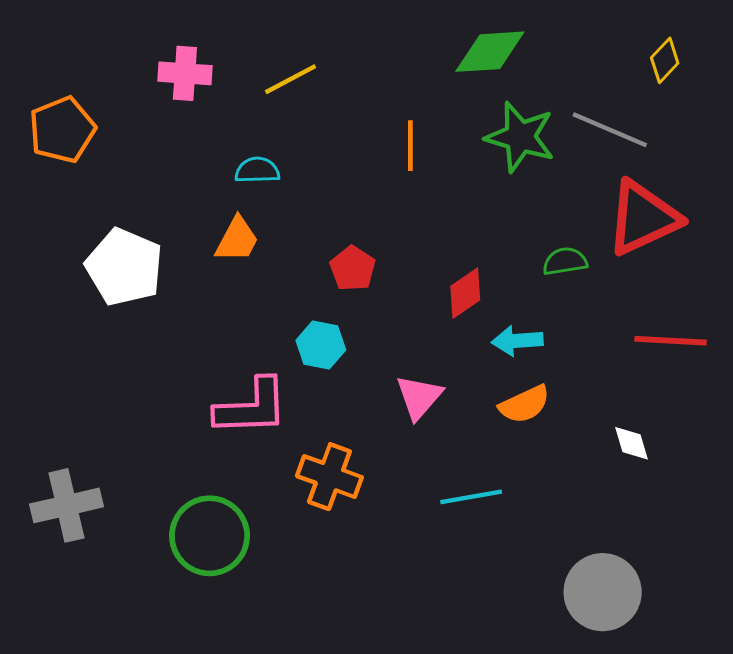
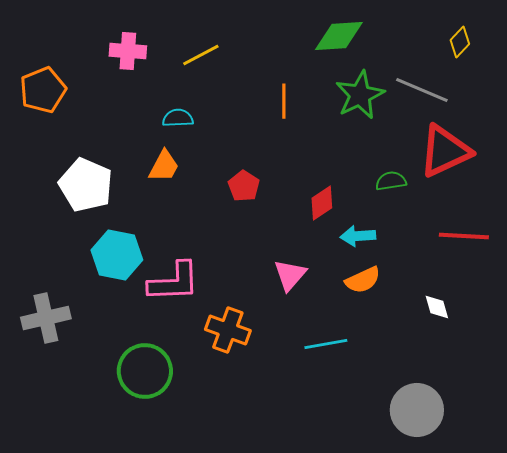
green star: (520, 137) -> (360, 95), turned 30
cyan hexagon: (321, 345) -> (117, 255), moved, size x1.5
gray cross: (66, 505) -> (46, 318), moved

